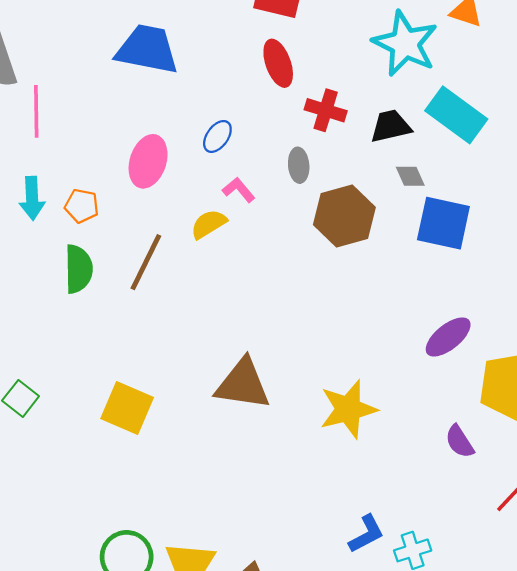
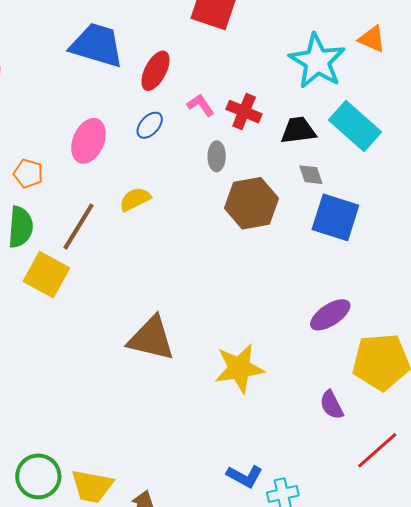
red ellipse: (278, 63) -> (155, 71), moved, turned 42
pink L-shape: (239, 190) -> (201, 105), moved
yellow square: (127, 408) -> (46, 275), moved
blue L-shape: (366, 534) -> (245, 476), turned 51

